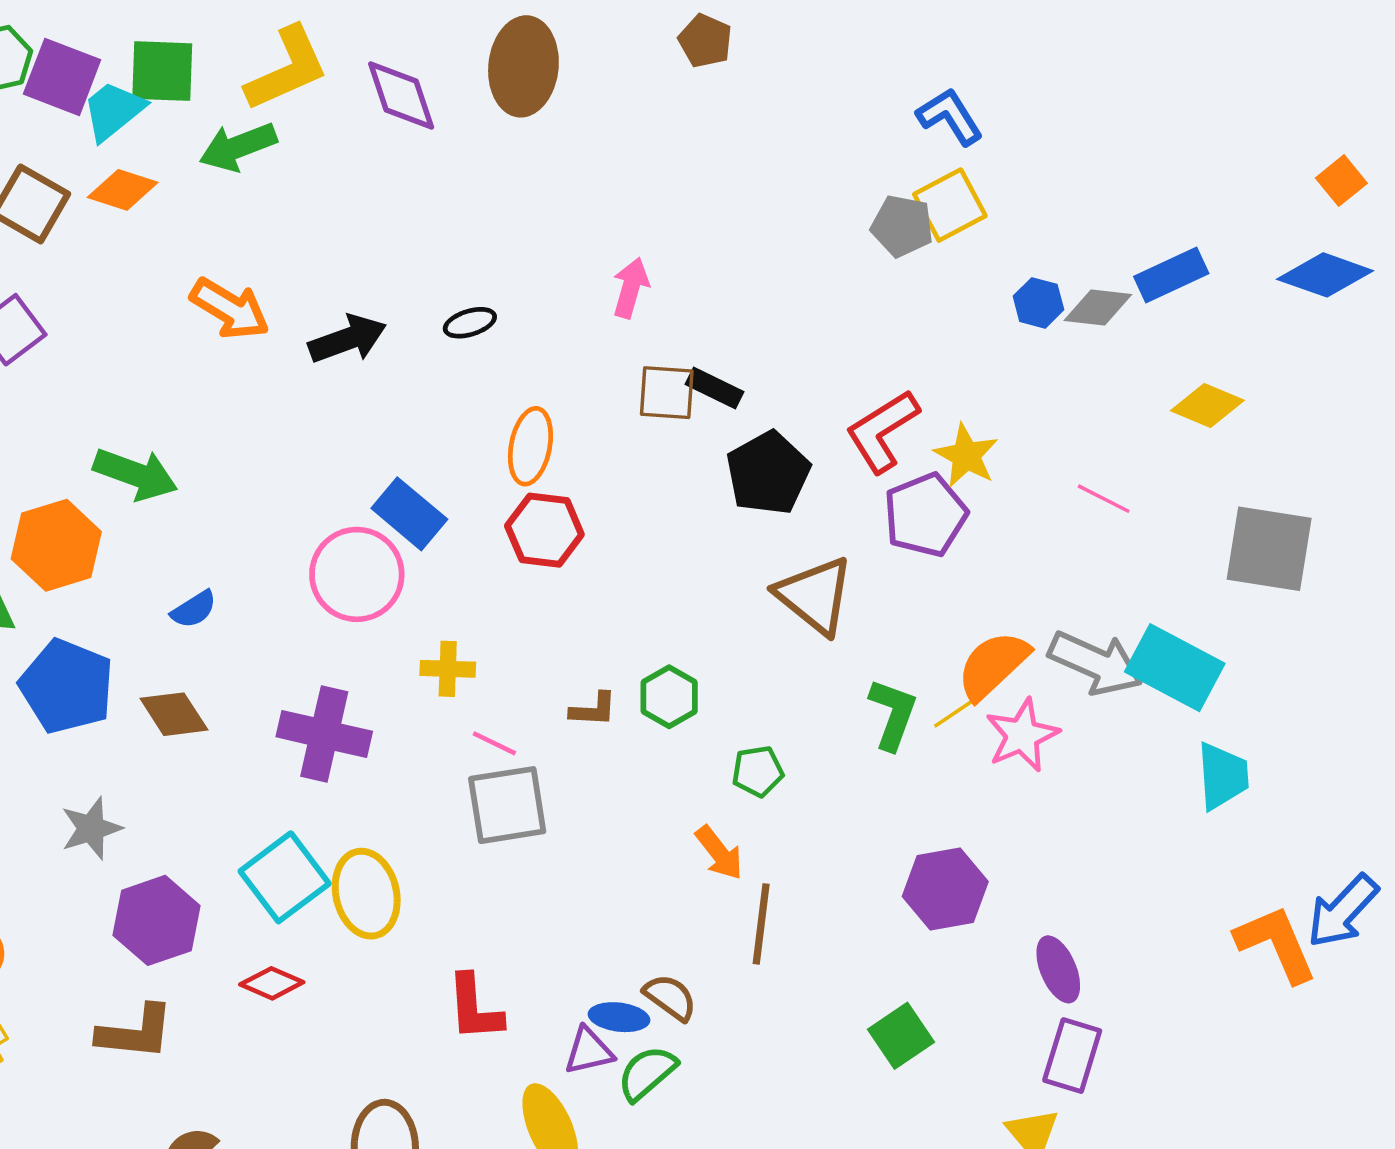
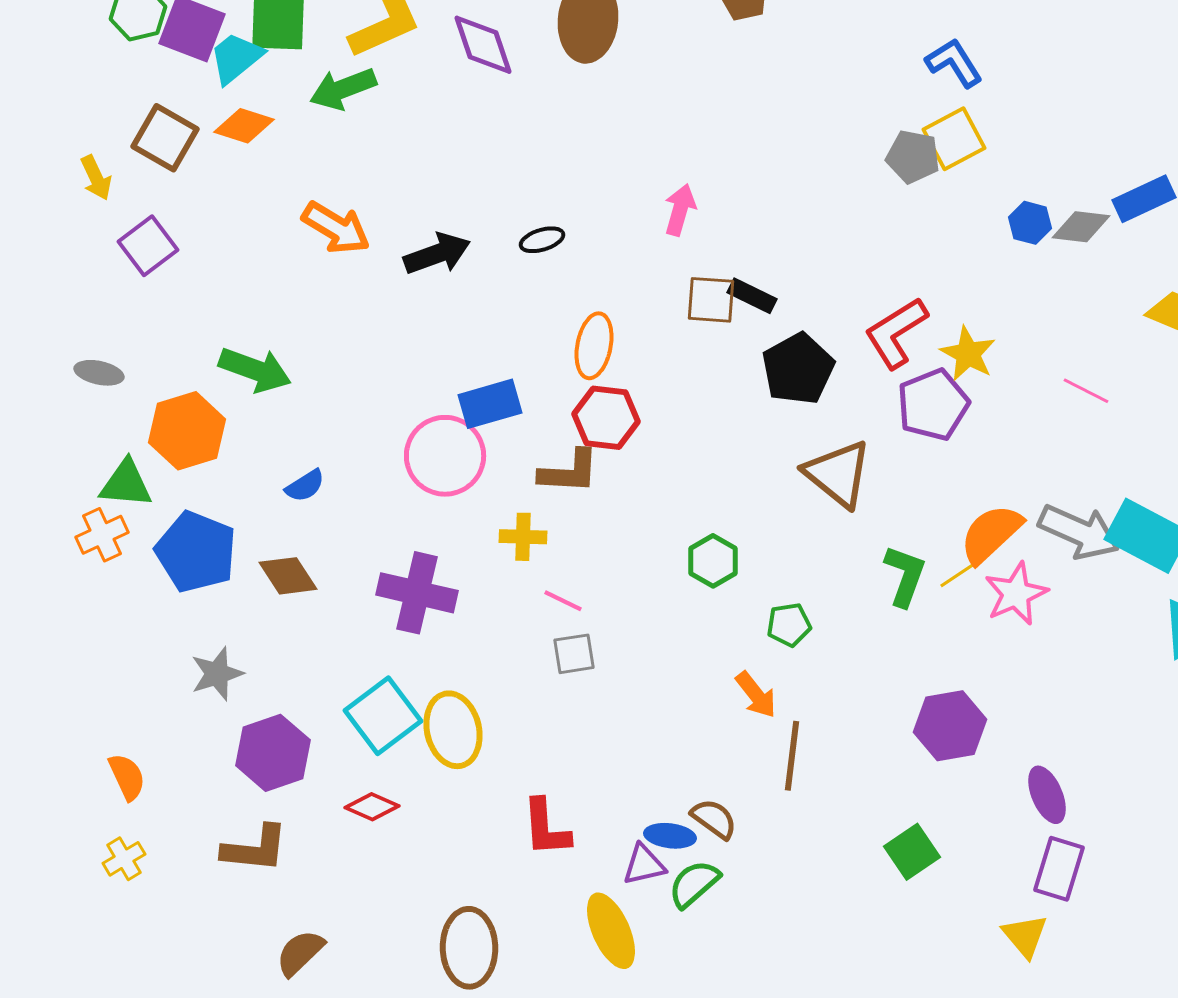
blue rectangle: (409, 514) -> (490, 404), turned -56
brown L-shape: (593, 710) -> (569, 472), moved, size x1.5
gray square: (507, 805) -> (574, 654), size x0.6

